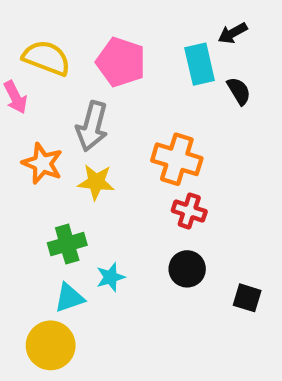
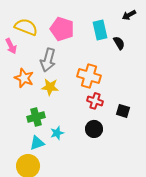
black arrow: (233, 33) -> (129, 15), moved
black square: (247, 298) -> (123, 111), moved

